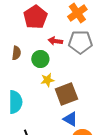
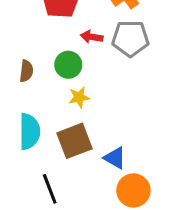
brown semicircle: (16, 53) -> (26, 71), moved
brown square: (66, 94) -> (74, 141), moved

